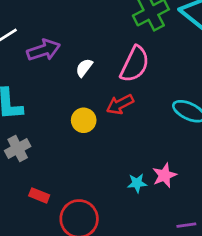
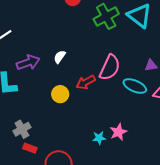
purple arrow: (44, 50) -> (28, 63), moved
pink semicircle: (135, 64) -> (110, 68), moved
gray cross: (18, 148) -> (22, 129), moved

